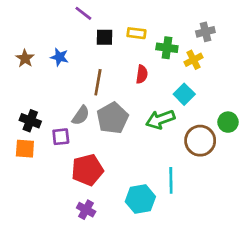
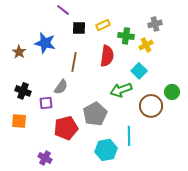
yellow rectangle: (136, 33) -> (103, 25), turned -32
blue star: (59, 57) -> (45, 43), size x1.5
brown star: (25, 58) -> (19, 52), moved
red semicircle: (142, 74) -> (107, 56), size x1.5
gray pentagon: (113, 118) -> (95, 114), moved
orange square: (25, 149) -> (19, 121), moved
purple cross: (86, 210) -> (45, 158), moved

